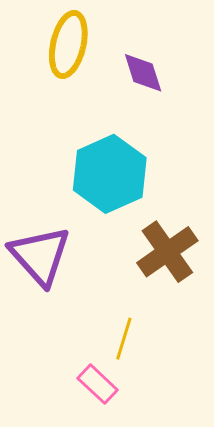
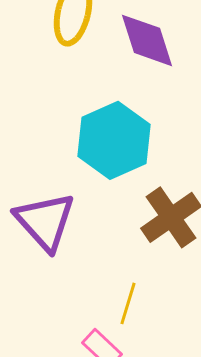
purple diamond: (143, 73) -> (147, 40), size x1.4

